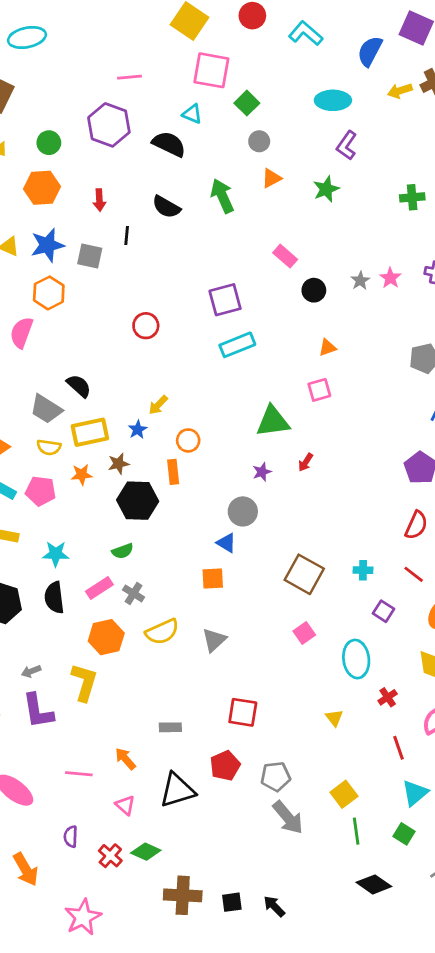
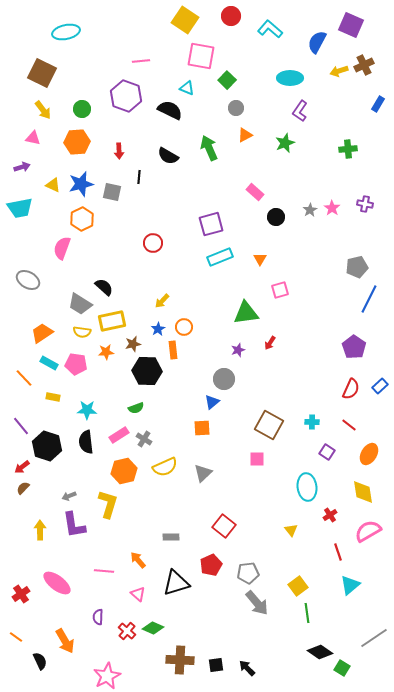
orange triangle: (327, 348) -> (260, 259), moved, turned -40
blue star: (138, 430) -> (158, 329), moved
blue triangle: (226, 543) -> (212, 402), turned 49
pink square: (304, 633) -> (257, 459), moved, turned 35
red square: (243, 712) -> (224, 526), turned 30
green square: (404, 834) -> (342, 668), moved

